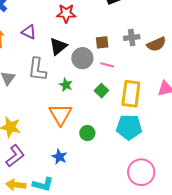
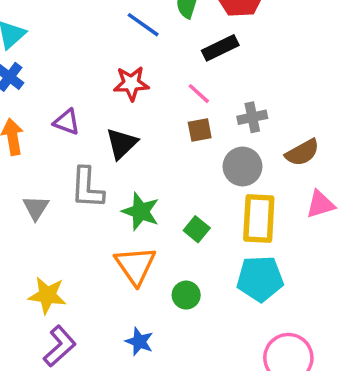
brown semicircle: (156, 44) -> (302, 153), moved
gray circle: (82, 58) -> (243, 167), moved
pink line: (107, 65) -> (199, 94), moved, turned 32
green star: (66, 85) -> (141, 212), size x1.5
green square: (101, 91) -> (197, 229), moved

